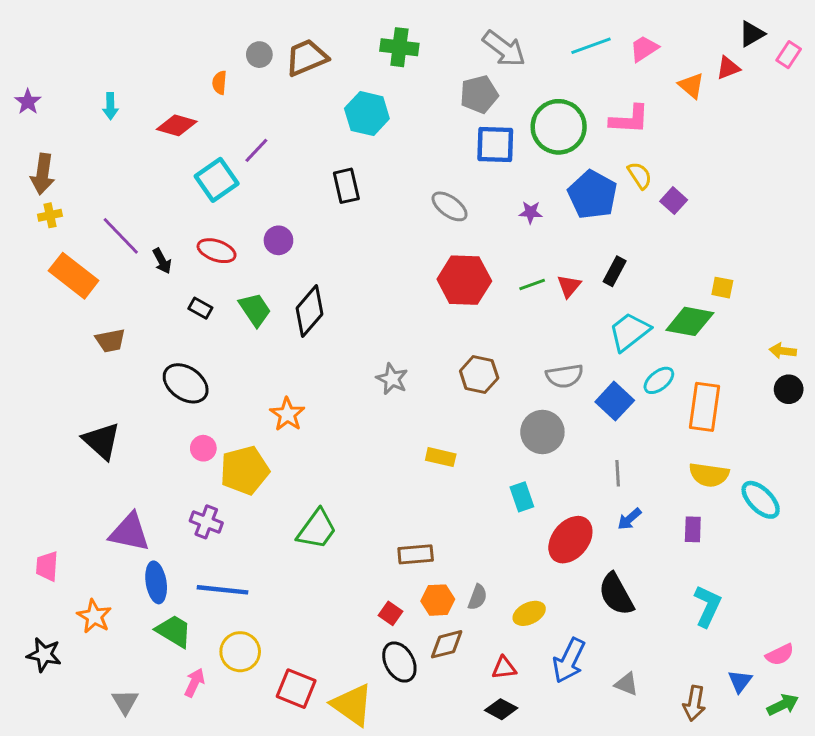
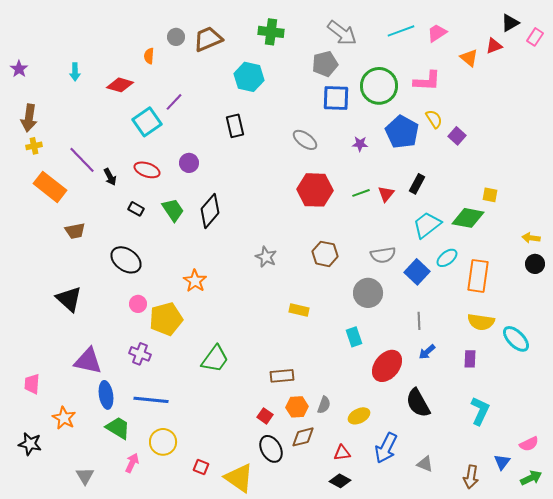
red square: (296, 689) -> (201, 467), size x0.6

